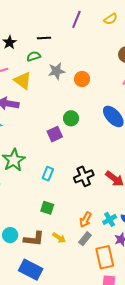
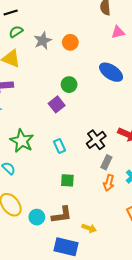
black line: (44, 38) -> (11, 13), moved
cyan rectangle: (48, 174) -> (59, 146), turned -32
yellow arrow: (59, 238) -> (89, 228), moved
gray rectangle: (85, 239) -> (106, 162), moved

